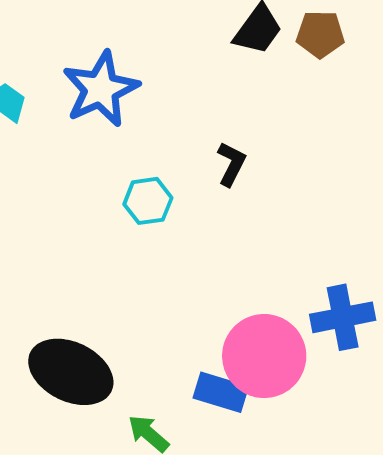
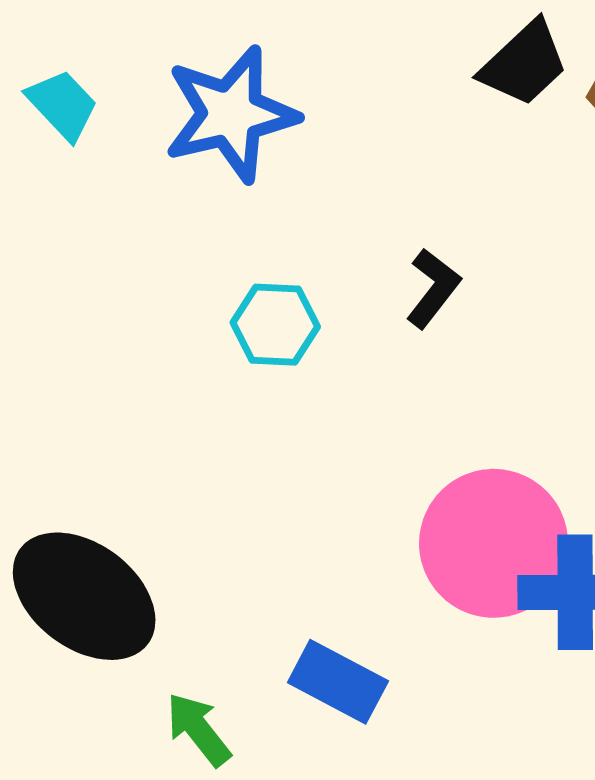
pink circle: (264, 356) -> (494, 543), moved

